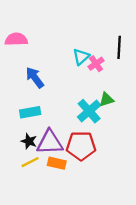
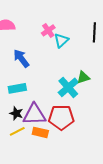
pink cross: (96, 64) -> (48, 30), moved

